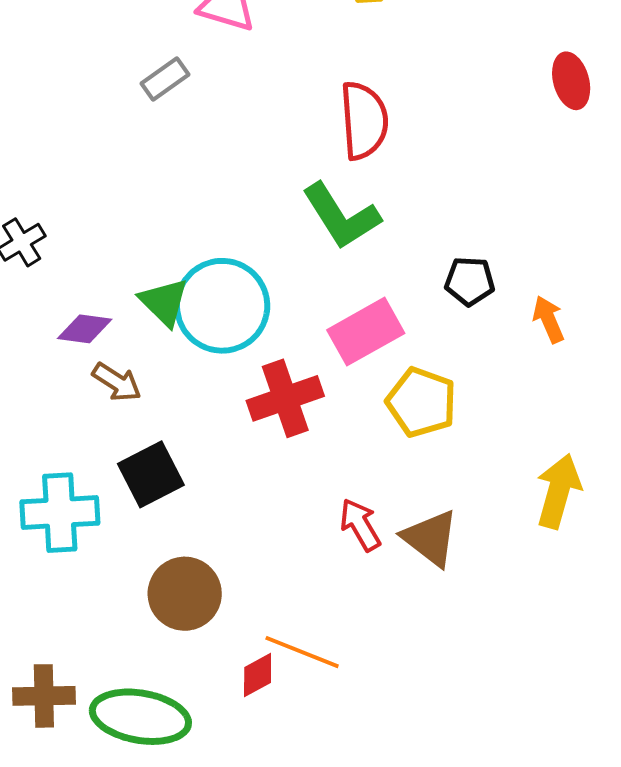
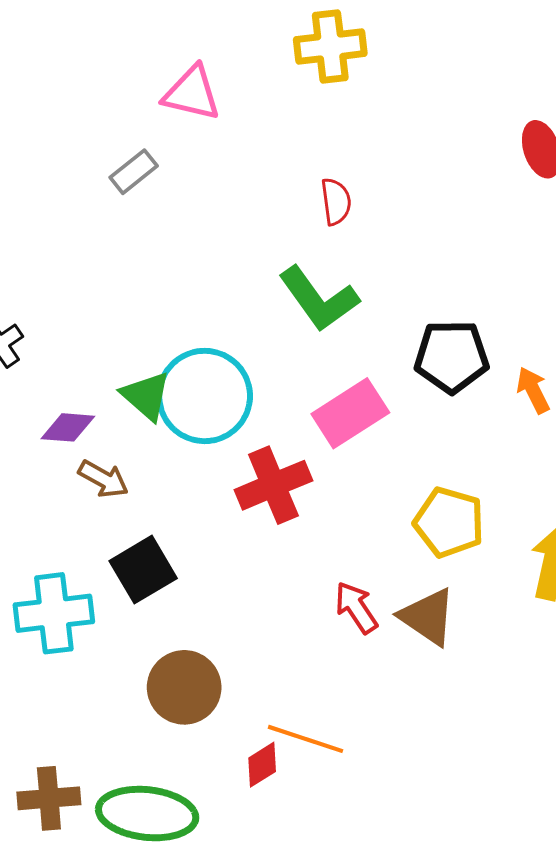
red semicircle: (364, 121) -> (336, 201), size x0.6
black pentagon: (470, 281) -> (452, 356), size x1.5
yellow pentagon: (421, 402) -> (449, 522), moved

